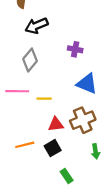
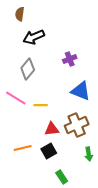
purple cross: (75, 49) -> (70, 59), turned -32
pink line: (17, 91) -> (16, 98), turned 30

